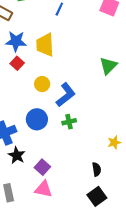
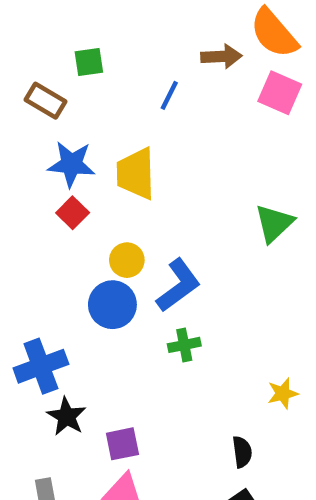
blue circle: (37, 119) -> (112, 305), moved
purple square: (42, 167) -> (122, 444), turned 35

